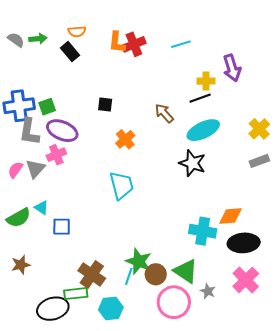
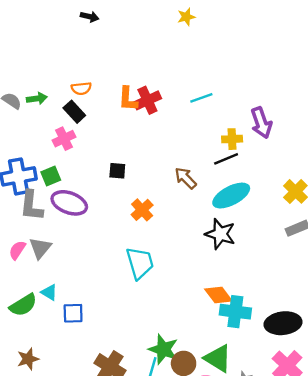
pink cross: (56, 155) -> (64, 139), moved
orange diamond: (231, 216) -> (218, 295), moved, turned 60

